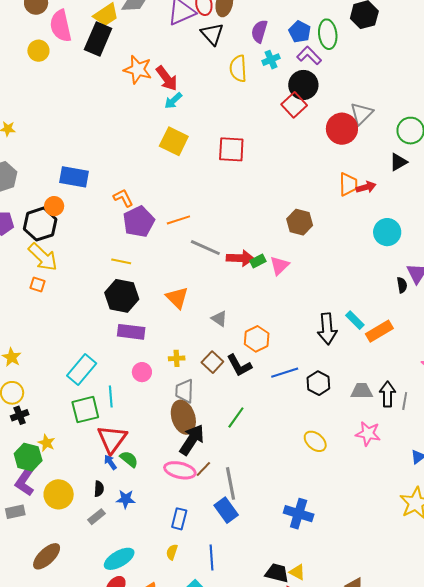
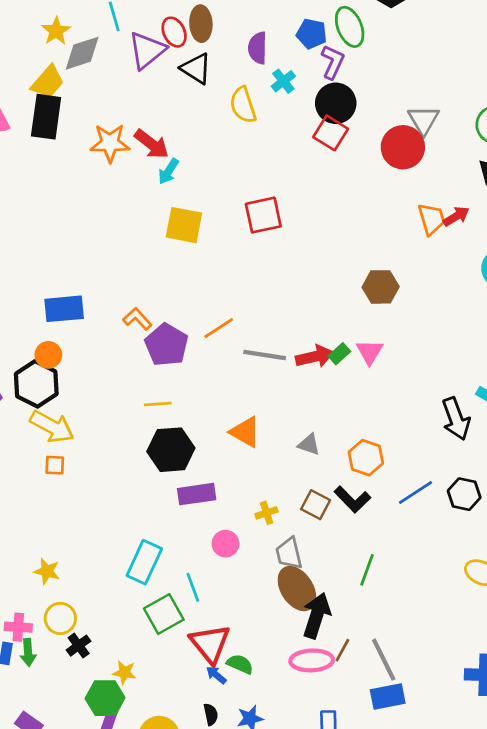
purple L-shape: (309, 56) -> (333, 62), turned 85
blue rectangle: (226, 510) -> (388, 697), turned -50

